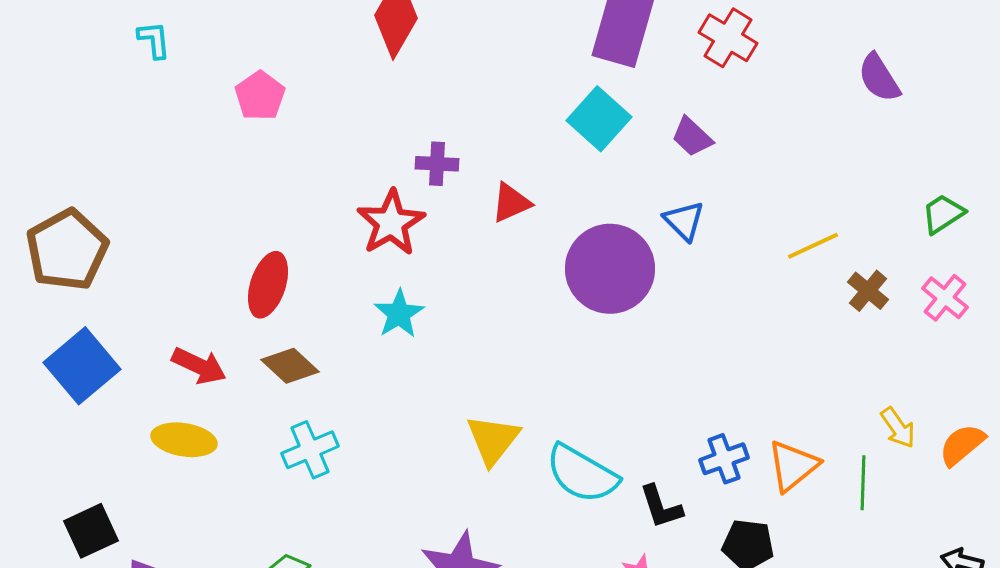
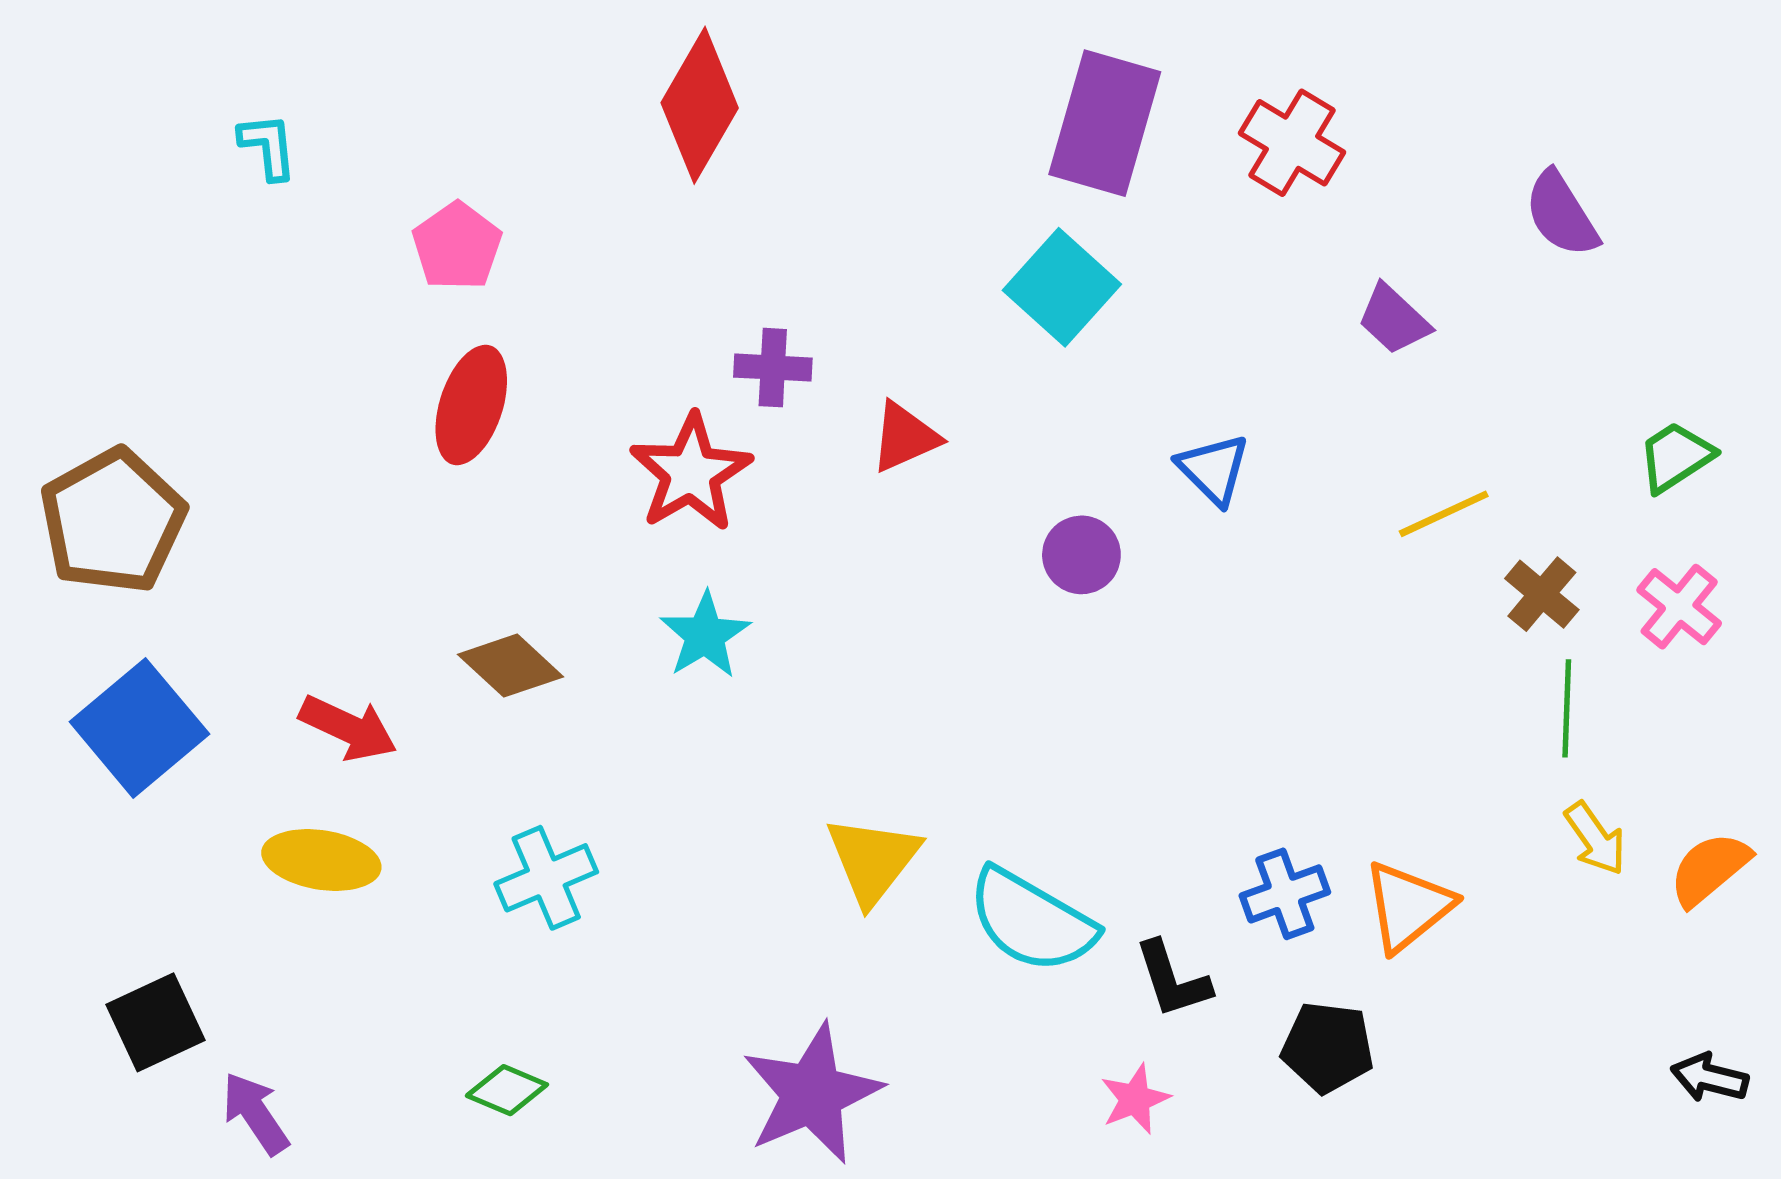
purple trapezoid: (692, 137) -> (1394, 319), moved
purple circle: (610, 269) -> (1081, 555), size x0.5
red ellipse: (268, 285) -> (471, 405), moved
brown diamond: (290, 366) -> (511, 666), moved
green line: (863, 483) -> (1567, 708), moved

